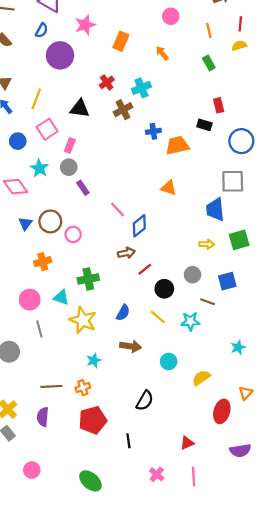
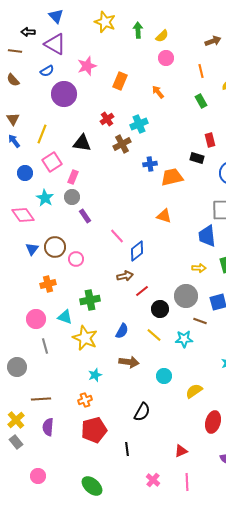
blue semicircle: (42, 30) -> (47, 71), turned 32
gray circle: (192, 275) -> (186, 296), size x1.5
brown line: (51, 386) -> (41, 399), moved

